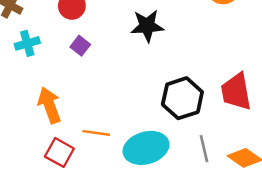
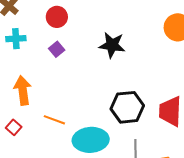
red square: (59, 152) -> (14, 127), moved, size x0.7

